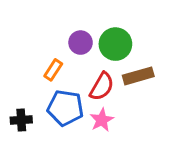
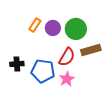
orange rectangle: (53, 70) -> (35, 25), moved
black cross: (21, 120) -> (17, 64), moved

